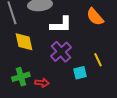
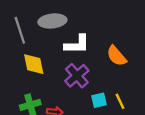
orange semicircle: (95, 17) -> (117, 56), moved
yellow line: (98, 60) -> (120, 101), moved

